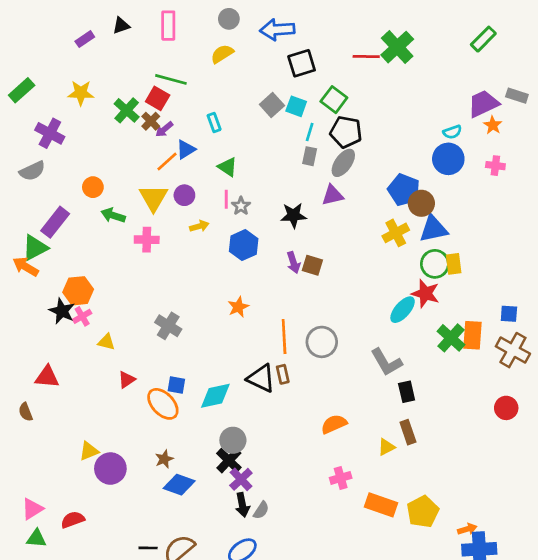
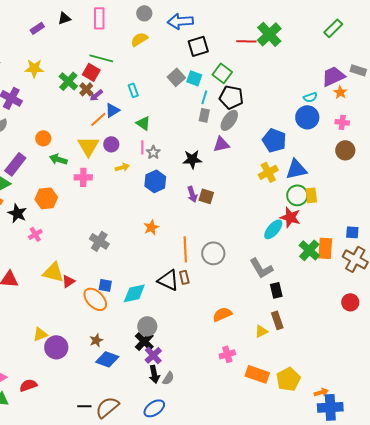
brown circle: (421, 203) -> (345, 150), moved
orange hexagon: (78, 291) -> (46, 198), moved
black star: (62, 311) -> (17, 213), moved
yellow triangle: (106, 342) -> (53, 272), moved, size x1.6

